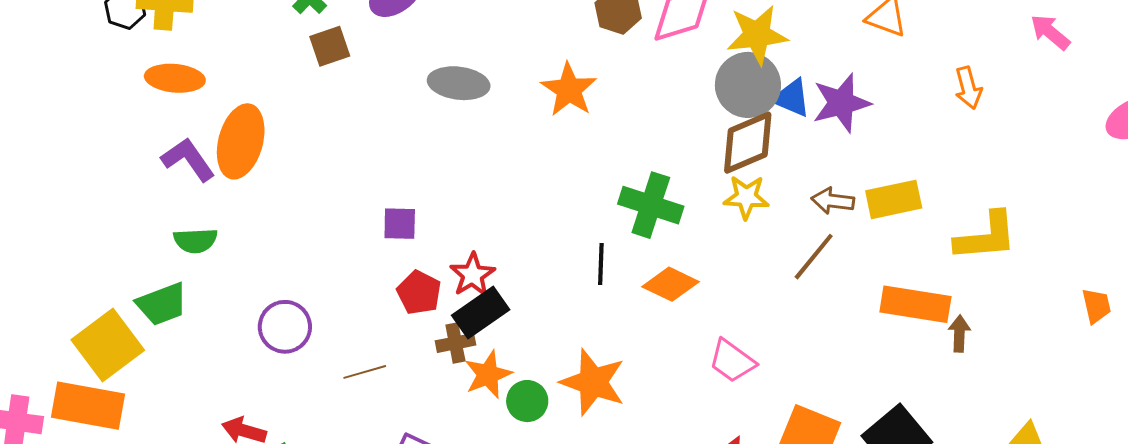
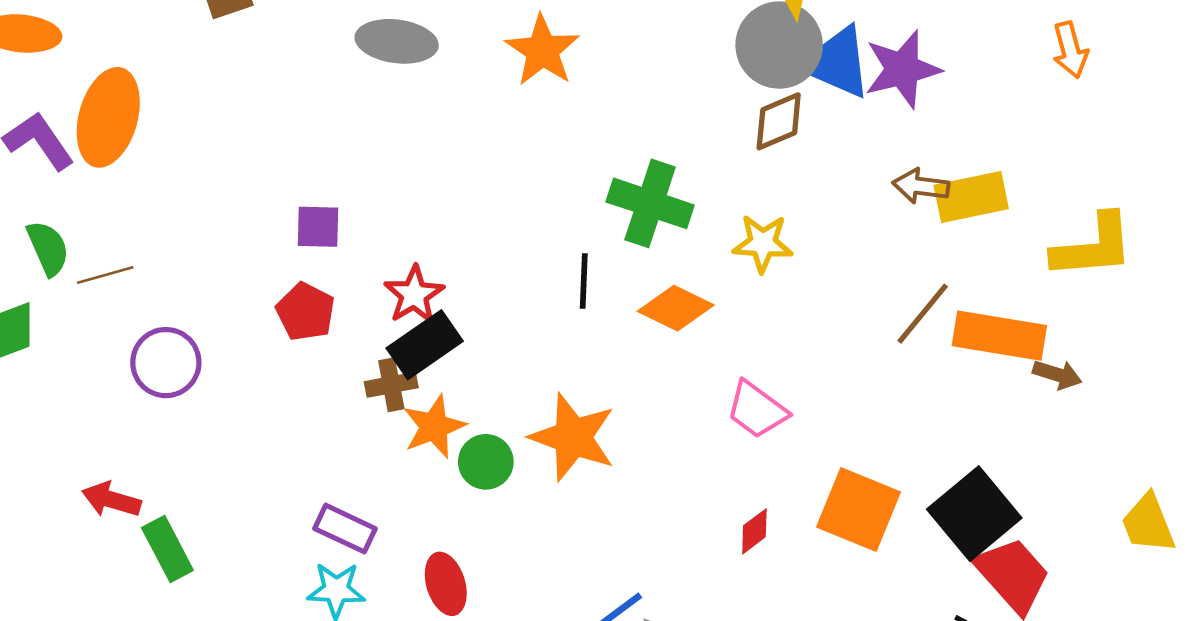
blue triangle: (791, 98) -> (837, 62), size x1.4
brown diamond: (748, 143) -> (779, 121), size x0.7
yellow star: (746, 197) -> (763, 243), moved
brown arrow: (833, 201) -> (921, 186), moved
green semicircle: (195, 241) -> (48, 248), turned -111
brown line: (814, 257) -> (923, 314), moved
red pentagon: (419, 293) -> (305, 312), moved
brown arrow: (959, 334) -> (1057, 375), turned 105
brown line: (365, 372) -> (105, 275), moved

